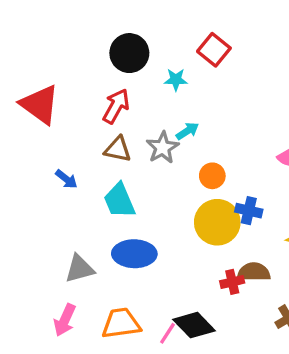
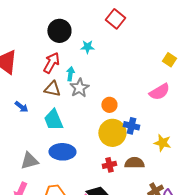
red square: (214, 50) -> (115, 19), moved
cyan arrow: (187, 131) -> (70, 74), moved, turned -48
red cross: (232, 282) -> (109, 165), moved

